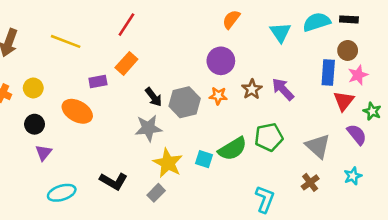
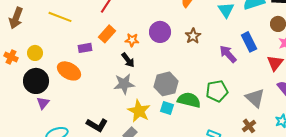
purple circle: (221, 61) -> (160, 32), moved
blue rectangle: (328, 72) -> (249, 42), moved, turned -30
brown star: (252, 89) -> (193, 36), moved
orange star: (218, 96) -> (132, 40), moved
gray hexagon: (185, 102) -> (166, 84), moved
black circle: (35, 124) -> (36, 81), size x1.6
green semicircle: (232, 149) -> (189, 100), turned -135

